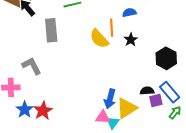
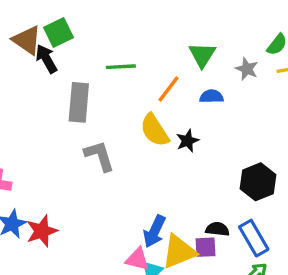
orange line: (112, 28) -> (169, 89), moved, turned 30
black star: (131, 40) -> (188, 141), moved
gray L-shape: (32, 66) -> (99, 156), moved
purple square: (156, 100) -> (206, 247), moved

